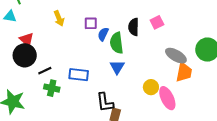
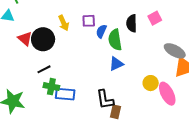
yellow arrow: (59, 18) -> (64, 23), moved
black circle: (25, 55) -> (43, 39), moved
blue triangle: (117, 67) -> (116, 64), turned 35
blue rectangle: (79, 75) -> (65, 94), moved

